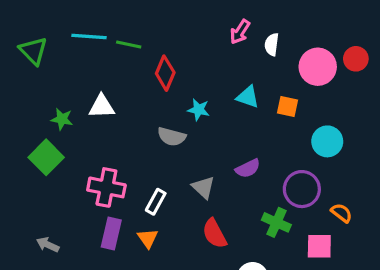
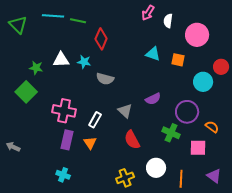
red circle: (356, 59) -> (221, 67), moved
cyan star: (199, 110) -> (84, 62), moved
gray arrow: (48, 245) -> (13, 147), moved

